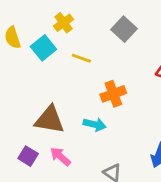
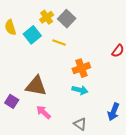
gray square: (124, 29) -> (67, 19), moved
cyan arrow: (95, 125) -> (80, 90), moved
purple square: (28, 156) -> (12, 101), moved

